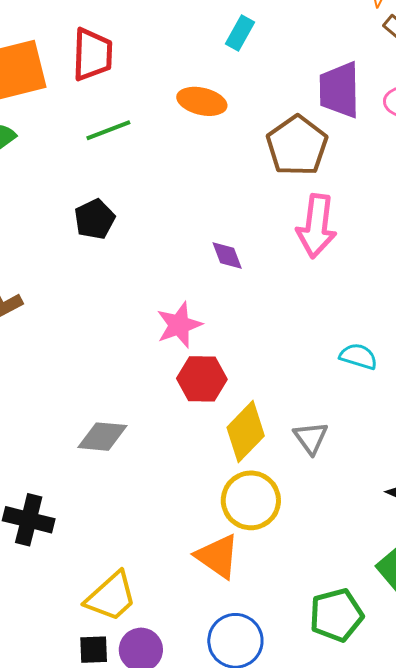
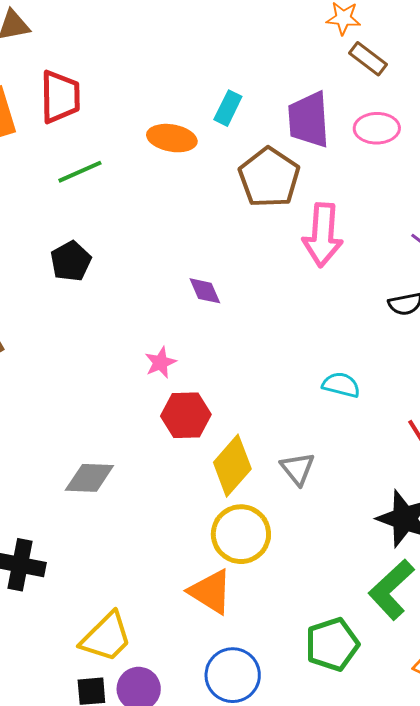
cyan rectangle: (240, 33) -> (228, 108), moved
pink arrow: (317, 226) -> (323, 235), moved
pink star: (179, 325) -> (160, 363), size x0.7

